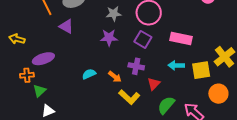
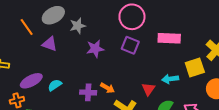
gray star: (114, 14) -> (78, 26), moved
cyan arrow: (176, 65) -> (170, 79), moved
purple cross: (136, 66) -> (88, 92), moved
cyan semicircle: (89, 74) -> (55, 85), moved

